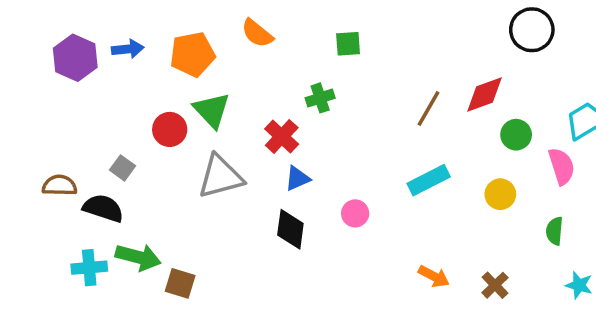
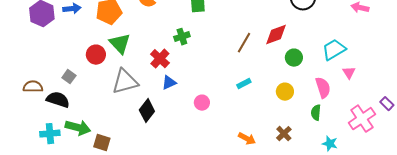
pink semicircle: (562, 166) -> (323, 88), moved
cyan rectangle: (429, 180) -> (244, 84), size x0.6
black diamond: (290, 229) -> (147, 111), moved, turned 30
brown cross: (495, 285) -> (284, 134), moved

